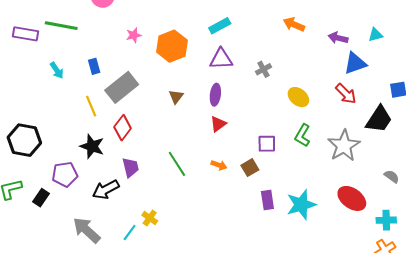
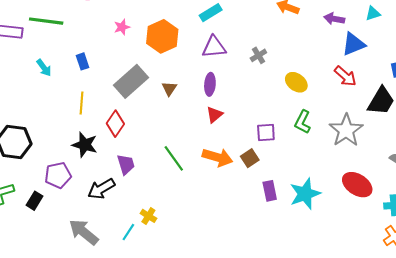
gray rectangle: (122, 87) -> (131, 81), moved
yellow line: (91, 106) -> (82, 103), turned 30
orange arrow: (219, 165) -> (218, 157), size x1.8

